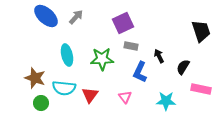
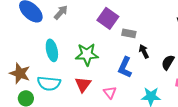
purple square: (123, 23) -> (108, 18), turned -30
gray rectangle: (131, 46) -> (129, 33), moved
red triangle: (90, 95) -> (83, 84), moved

